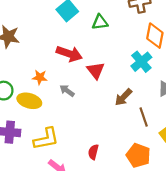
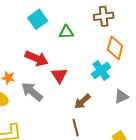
gray arrow: (67, 91) -> (32, 92), size x1.6
brown line: (144, 117) -> (76, 128), moved

